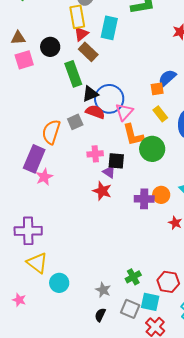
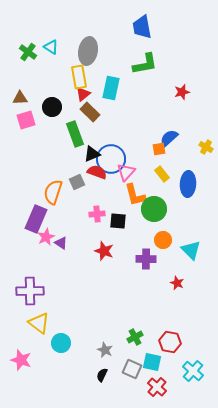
purple triangle: (109, 172) -> (61, 243), moved
orange circle: (161, 195) -> (163, 240), moved
pink star: (19, 300) -> (21, 360), size x1.5

